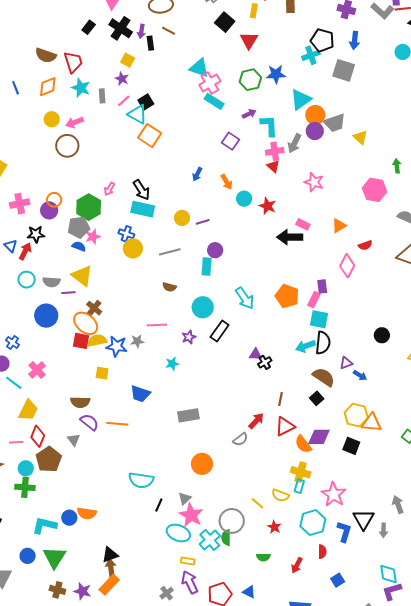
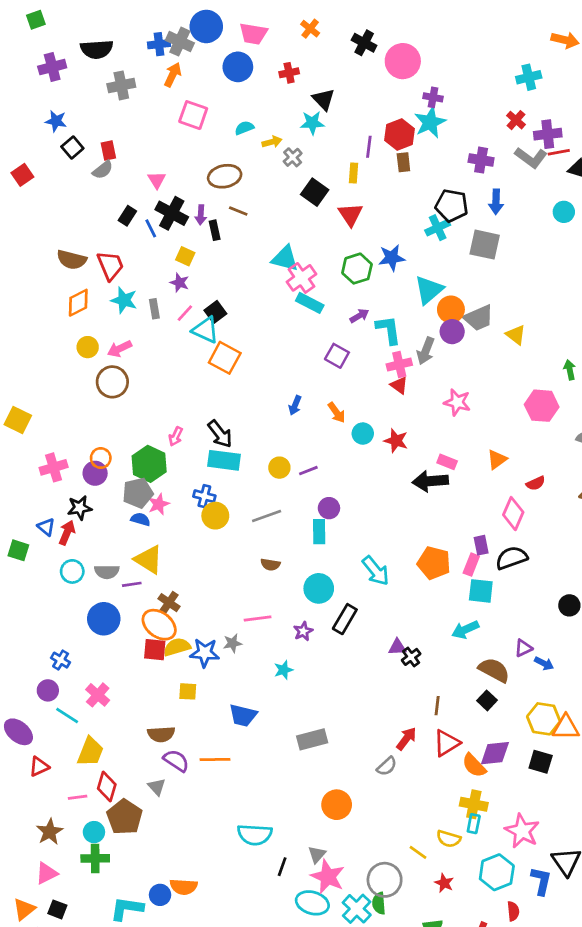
blue line: (16, 88) -> (151, 228), moved
black semicircle: (323, 343) -> (512, 558), moved, turned -110

